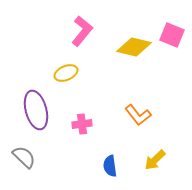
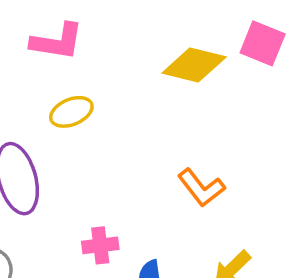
pink L-shape: (82, 31) -> (57, 42), moved, turned 60
pink cross: (82, 124) -> (100, 245), moved

